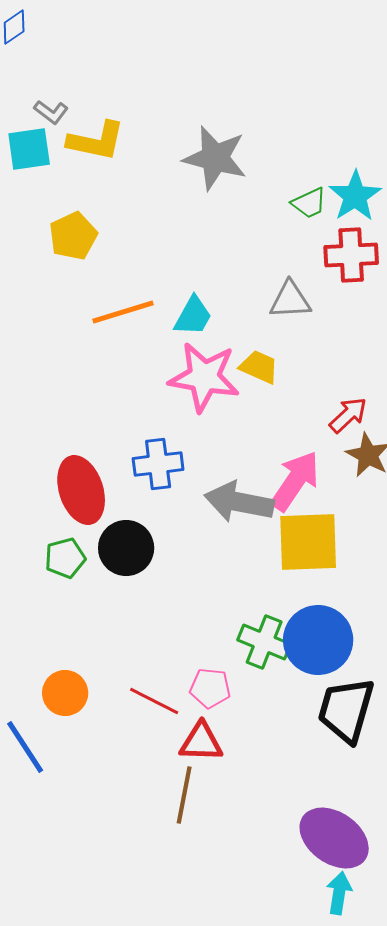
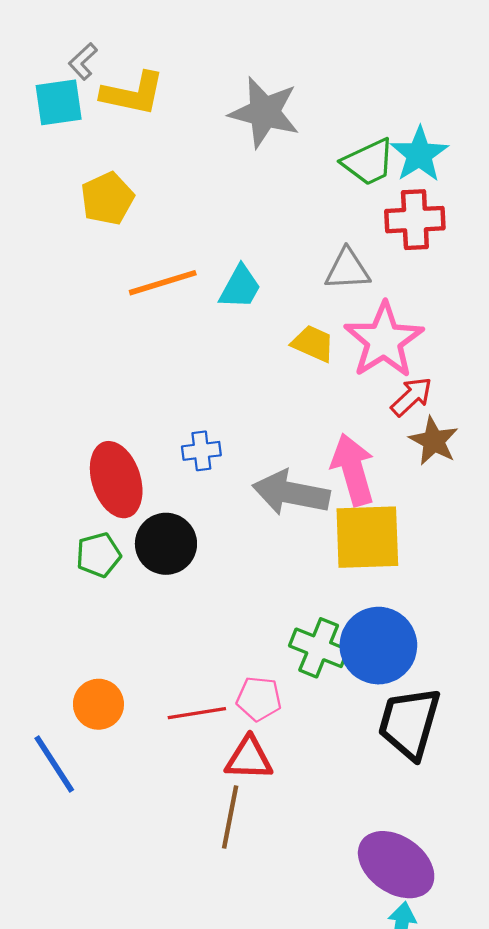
gray L-shape: (51, 112) -> (83, 61), turned 100
green trapezoid: (309, 203) -> (368, 162), size x1.4
pink star: (204, 377) -> (384, 340), moved, turned 30
blue cross: (158, 464) -> (201, 451), size x0.7
pink arrow: (295, 481) -> (353, 470), turned -50
red line: (154, 701) -> (197, 713), turned -36

